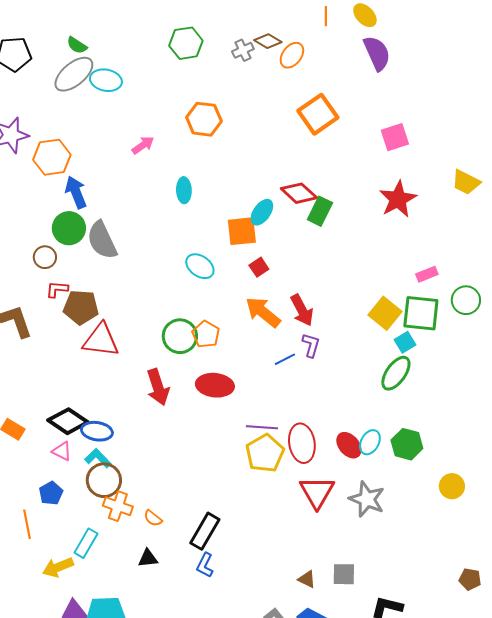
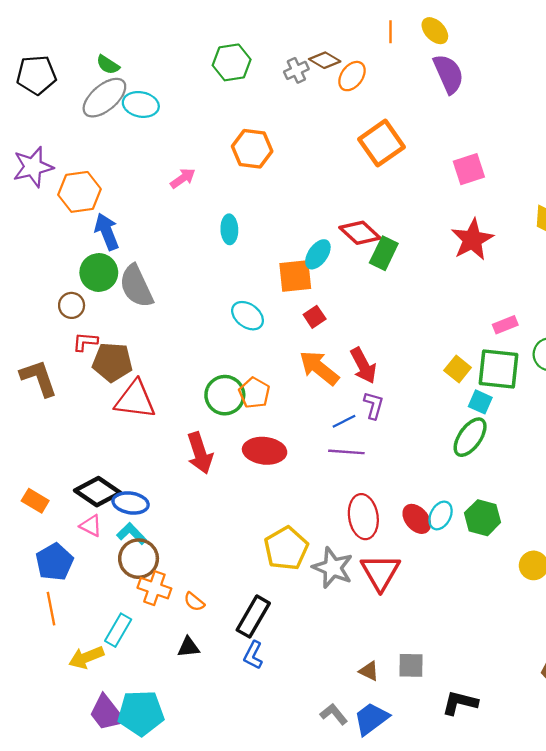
yellow square: (385, 313) -> (458, 369), size x0.7
cyan square: (405, 342) -> (480, 402), turned -35
purple line: (262, 427) -> (346, 452), moved
yellow pentagon: (265, 453) -> (286, 548), moved
blue pentagon: (51, 493) -> (55, 562), moved, size x1.4
gray star: (367, 499) -> (333, 568), moved

